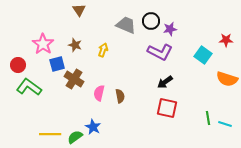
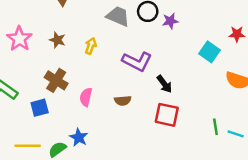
purple L-shape: (160, 52) -> (137, 61), moved
blue square: (57, 64) -> (40, 108), moved
black arrow: (165, 82) -> (164, 84), turned -91
brown semicircle: (120, 96) -> (123, 101), moved, turned 96

